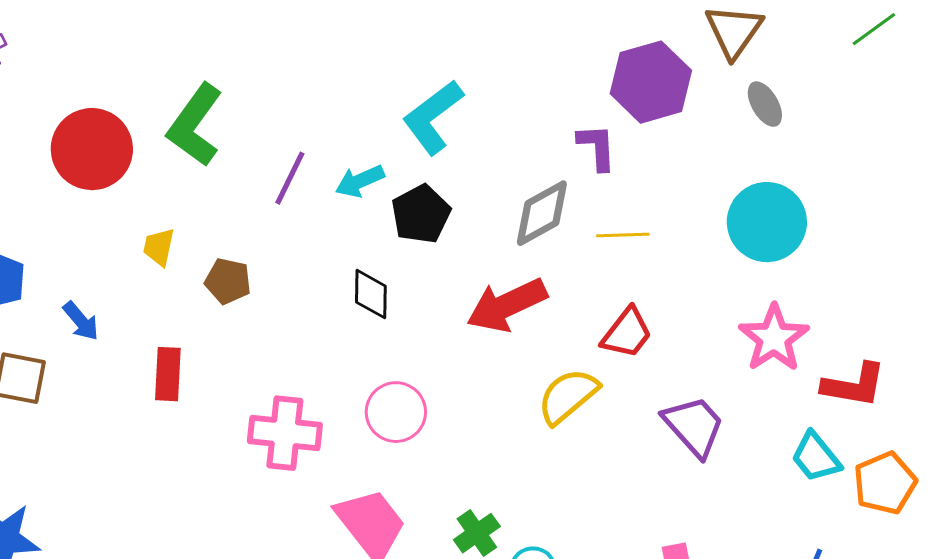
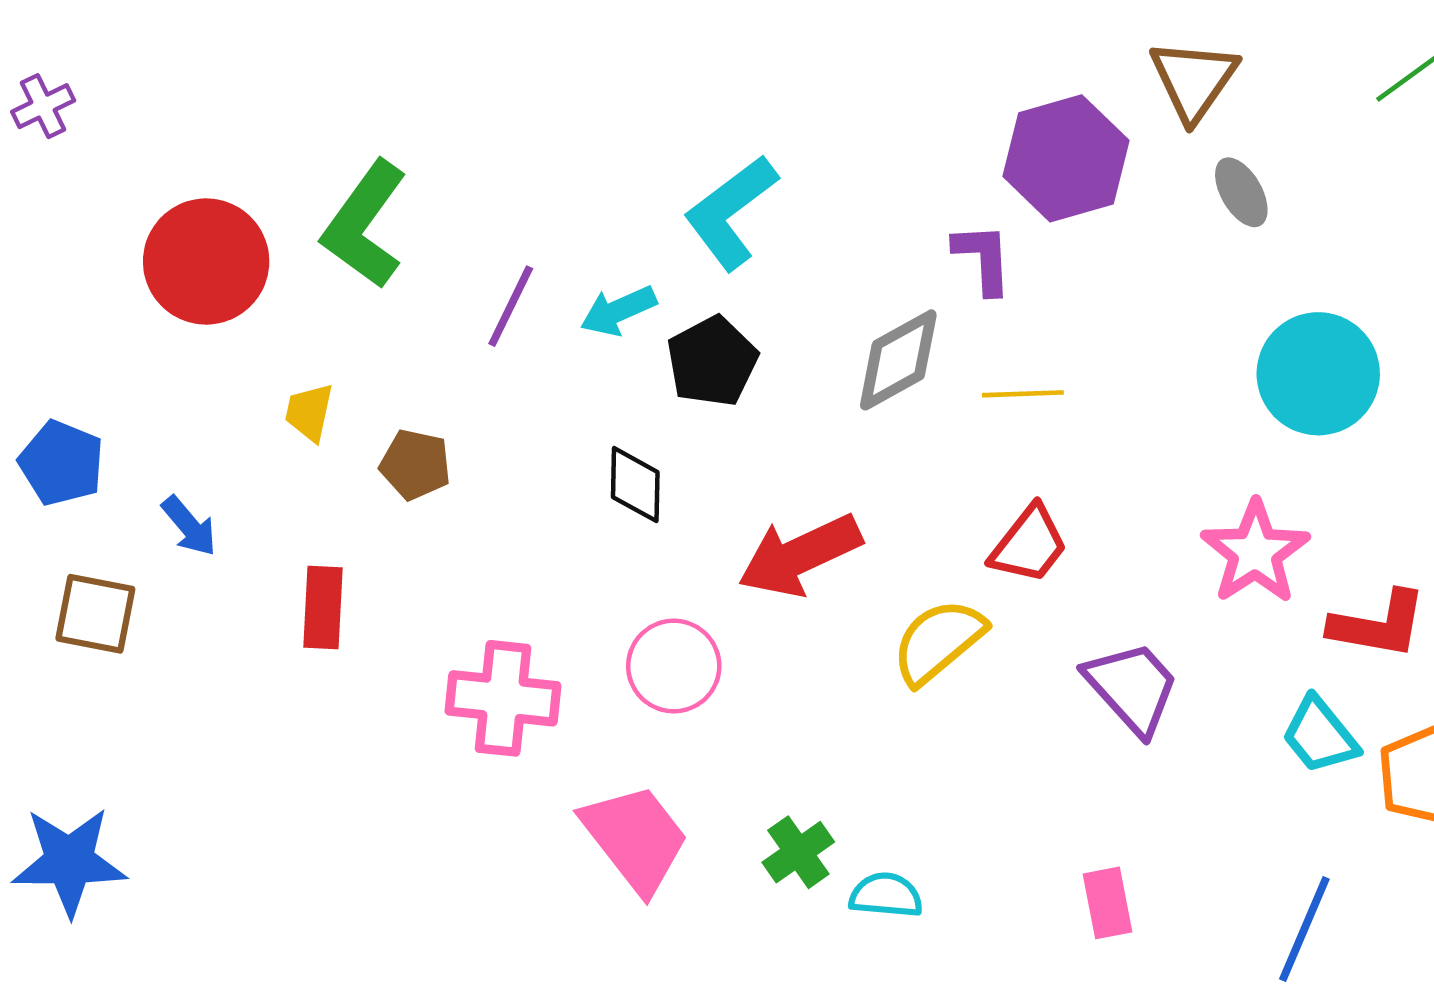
cyan circle: (767, 222) -> (1318, 374), moved
red arrow: (507, 305) -> (800, 555), moved

